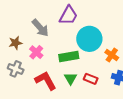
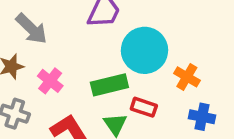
gray arrow: (40, 28) -> (31, 29), moved
red rectangle: (91, 79) -> (144, 107), moved

